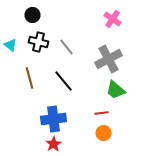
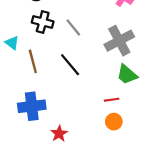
cyan triangle: (10, 45) -> (12, 43), moved
blue cross: (54, 119) -> (32, 106), moved

